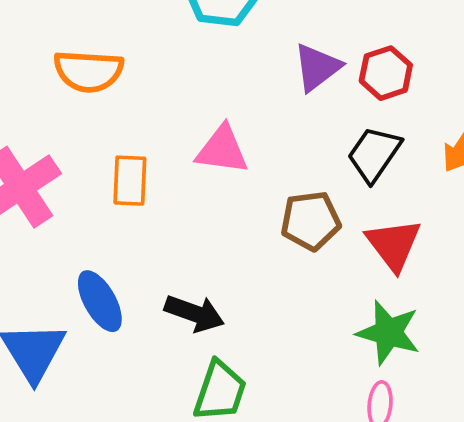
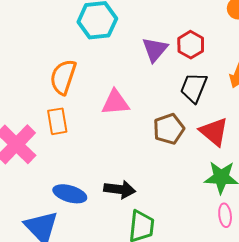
orange semicircle: (88, 71) -> (63, 77), moved, turned 117
orange rectangle: (130, 181) -> (57, 121), moved
blue ellipse: (100, 301) -> (70, 194), turned -32

